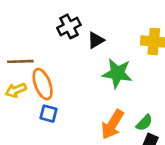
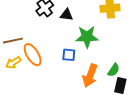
black triangle: (96, 40) -> (67, 15), turned 48
blue square: (49, 114) -> (69, 55), moved

